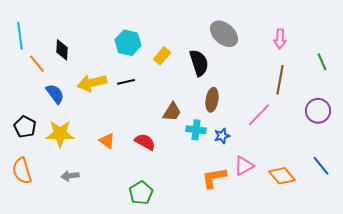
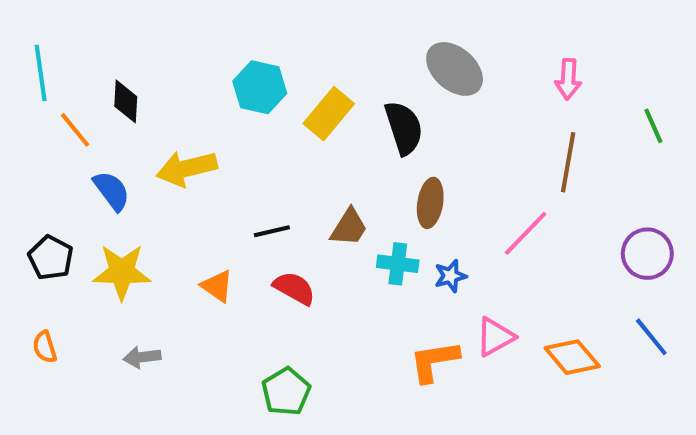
yellow rectangle: (162, 56) -> (329, 114), size x1.4
black line: (126, 82) -> (272, 231), moved
purple circle: (318, 111) -> (647, 254), moved
orange semicircle: (22, 171) -> (45, 347), size x0.6

